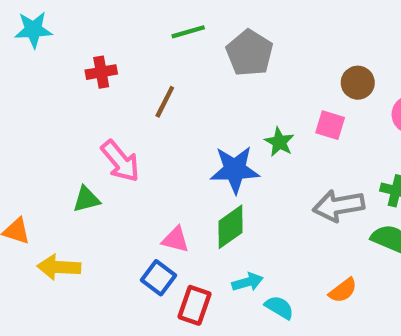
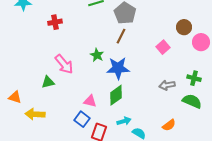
brown circle: (358, 83) -> (184, 27), moved
brown line: (165, 102) -> (121, 36), moved
pink square: (330, 125) -> (163, 47), turned 32
green star: (279, 142) -> (97, 55), moved
gray arrow: (339, 206) -> (167, 85), size x0.7

